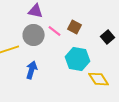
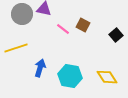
gray circle: (34, 35) -> (22, 14), moved
cyan hexagon: (78, 59) -> (70, 76), moved

